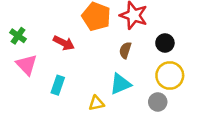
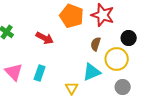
pink triangle: (26, 65) -> (14, 72), moved
yellow circle: (170, 76) -> (117, 59), moved
yellow triangle: (96, 103) -> (72, 88), turned -48

